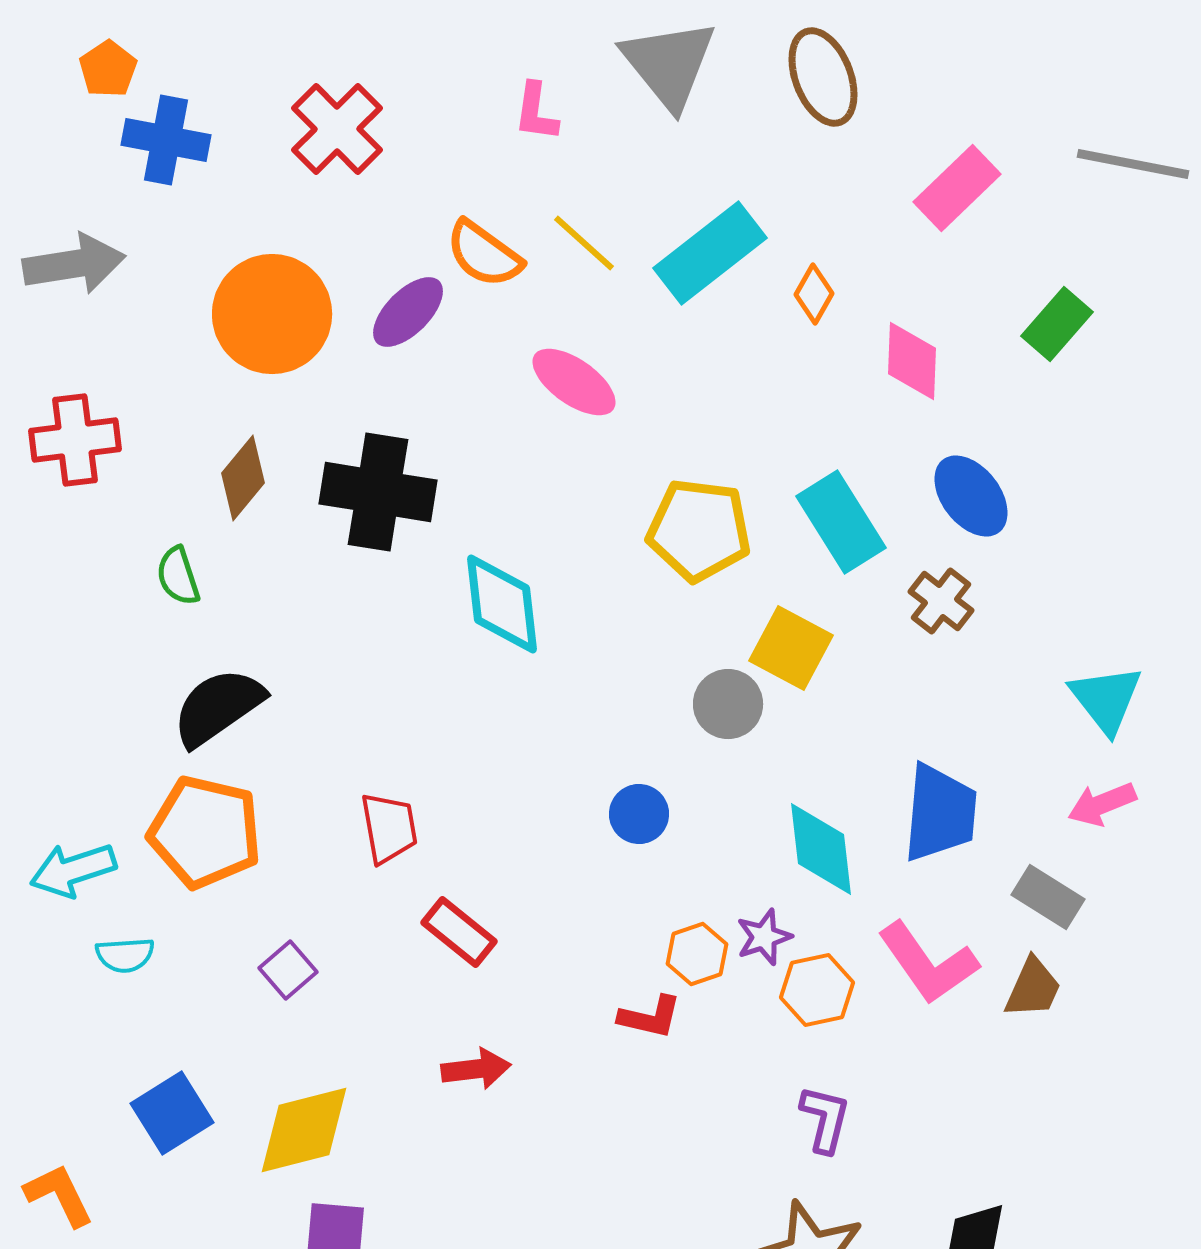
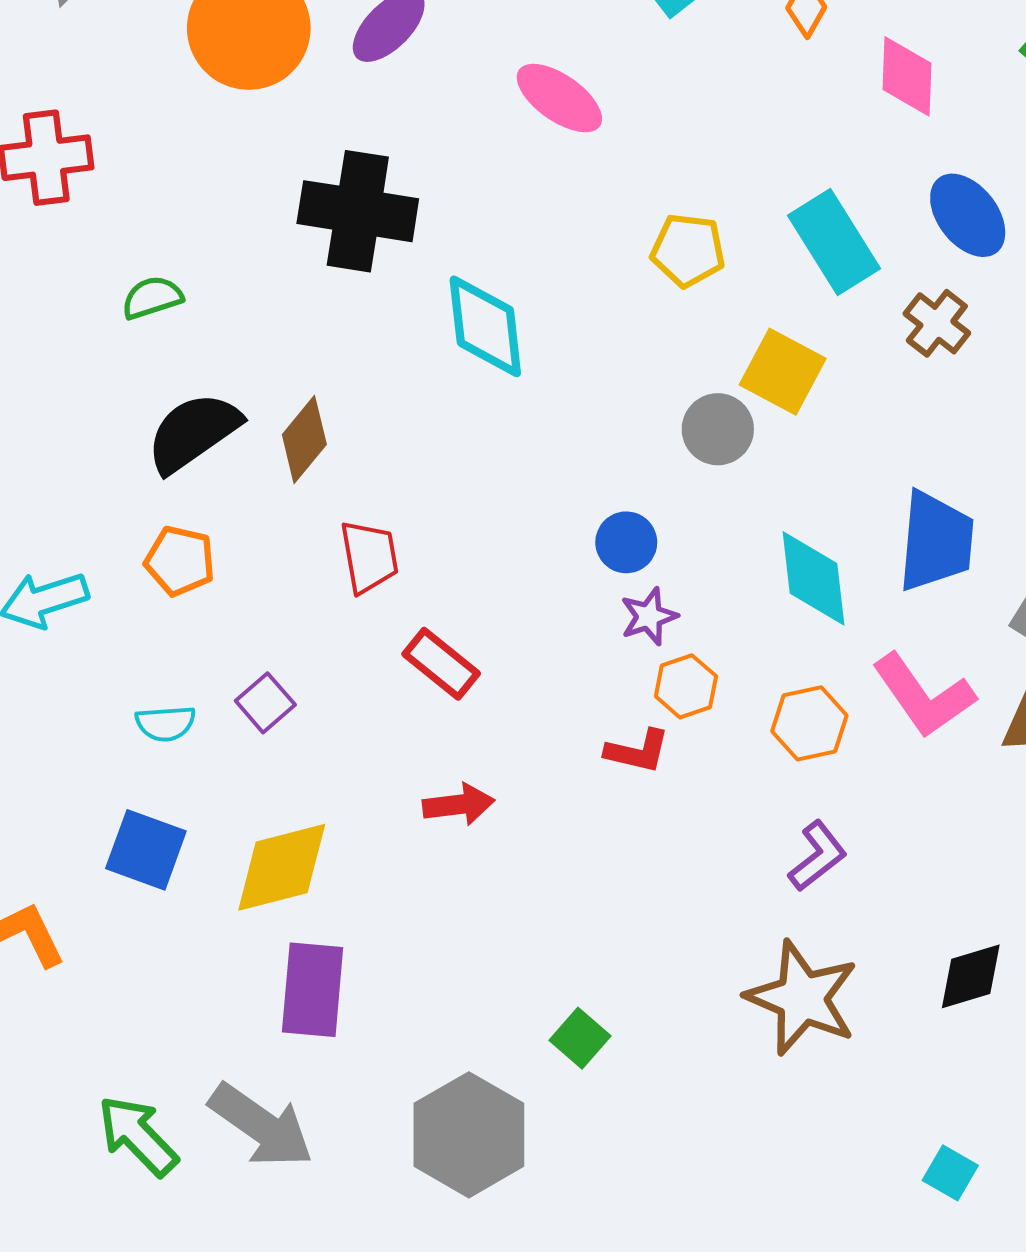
brown diamond: (243, 478) -> (304, 440), moved
yellow pentagon: (699, 530) -> (688, 250), size x0.7
green semicircle: (178, 576) -> (152, 298), turned 90
orange pentagon: (205, 832) -> (180, 561), size x0.6
purple star: (764, 937) -> (649, 616), moved
cyan semicircle: (125, 955) -> (165, 723), moved
blue square: (172, 1113) -> (146, 850), turned -38
purple L-shape: (825, 1119) -> (818, 856), turned 38

